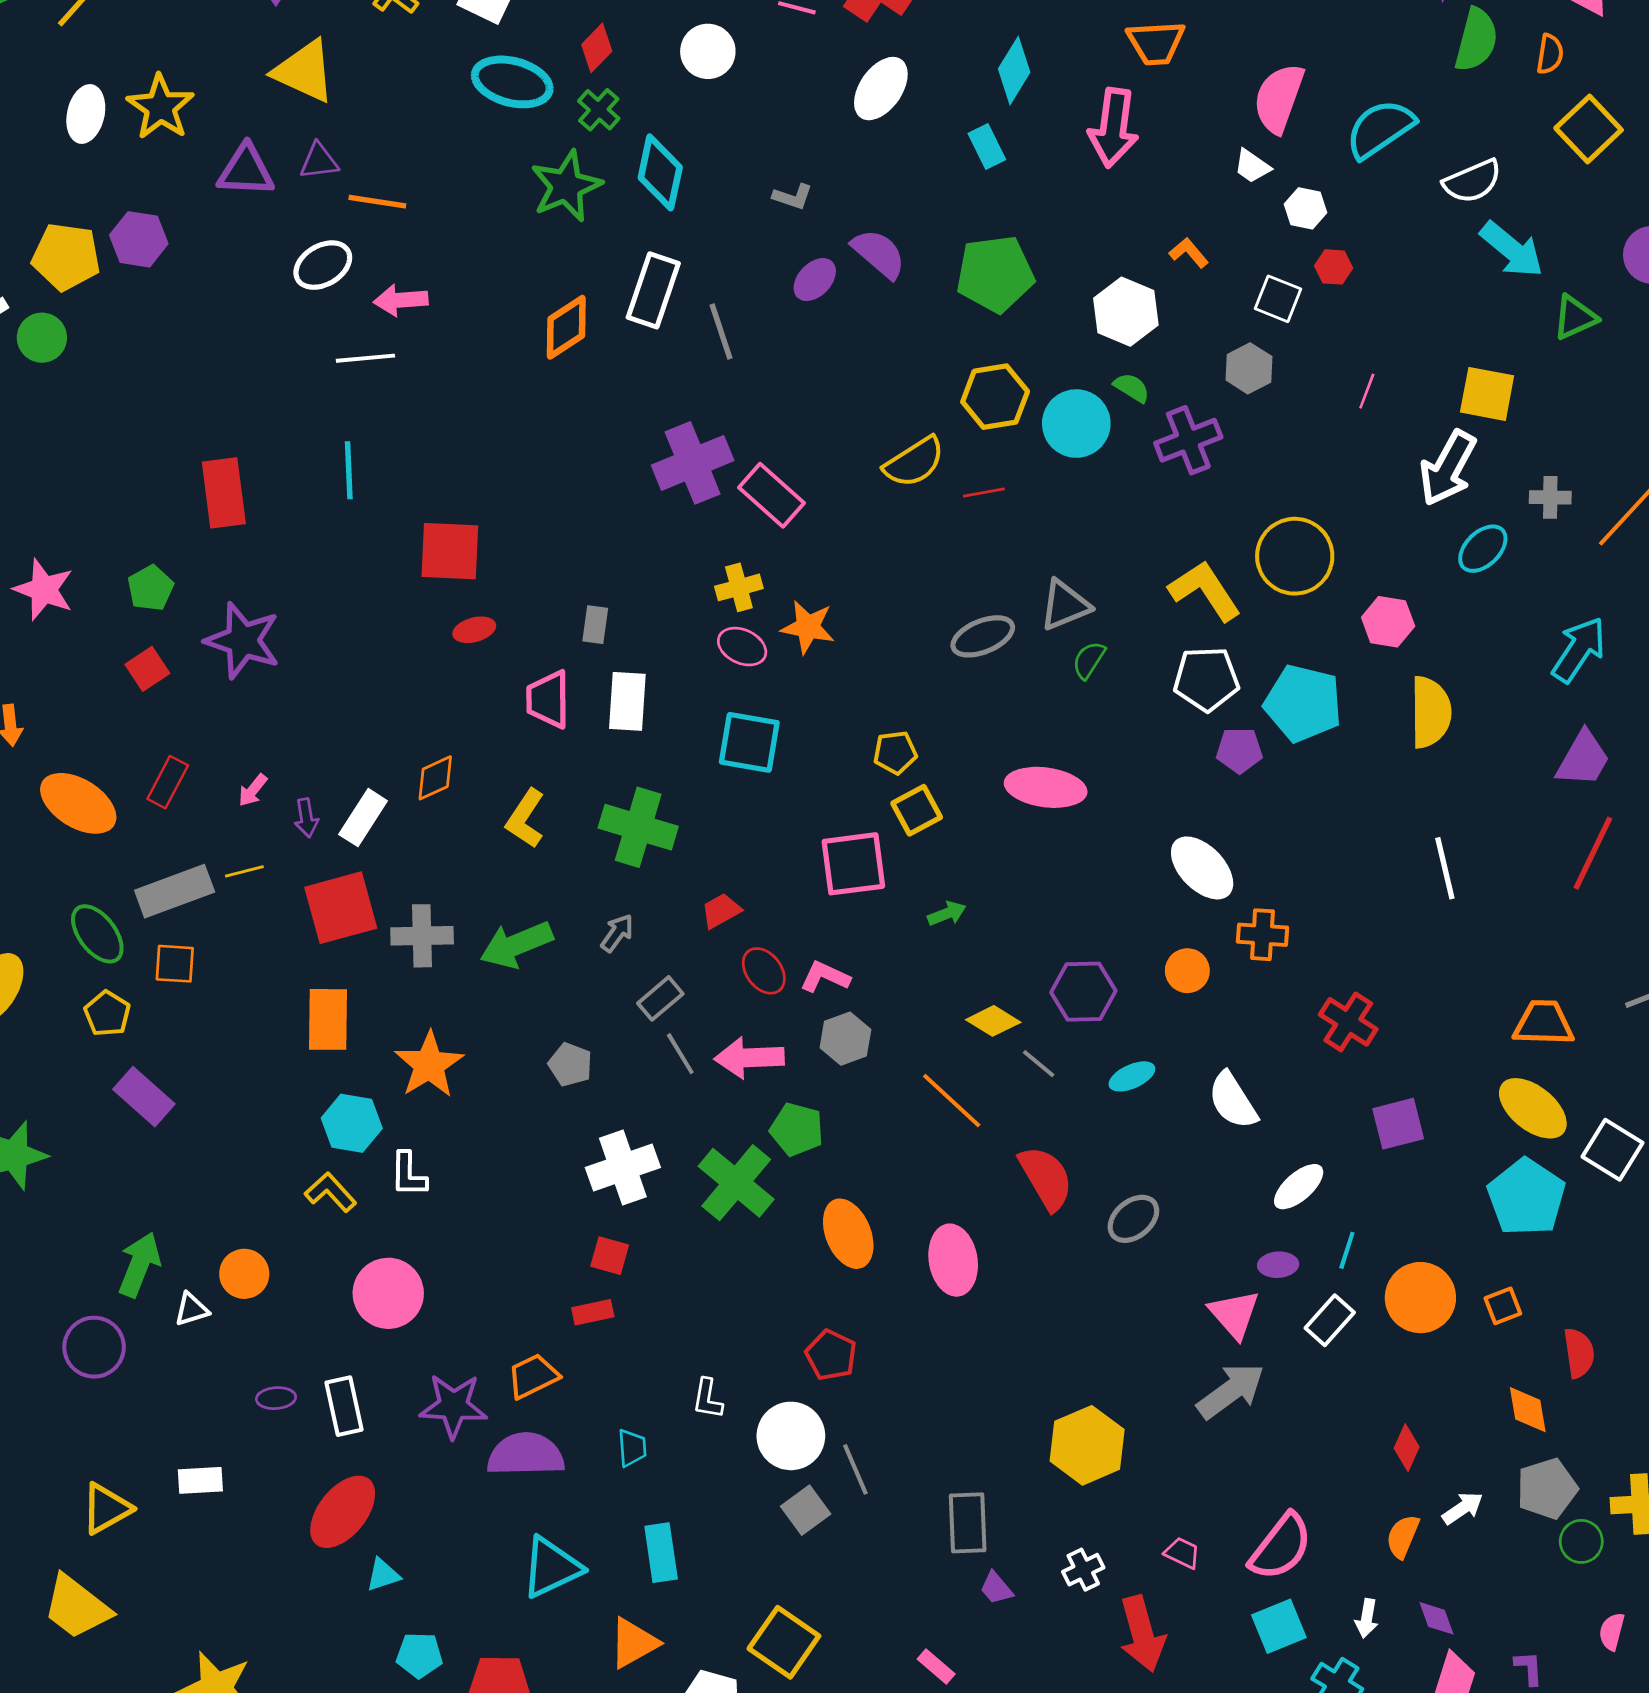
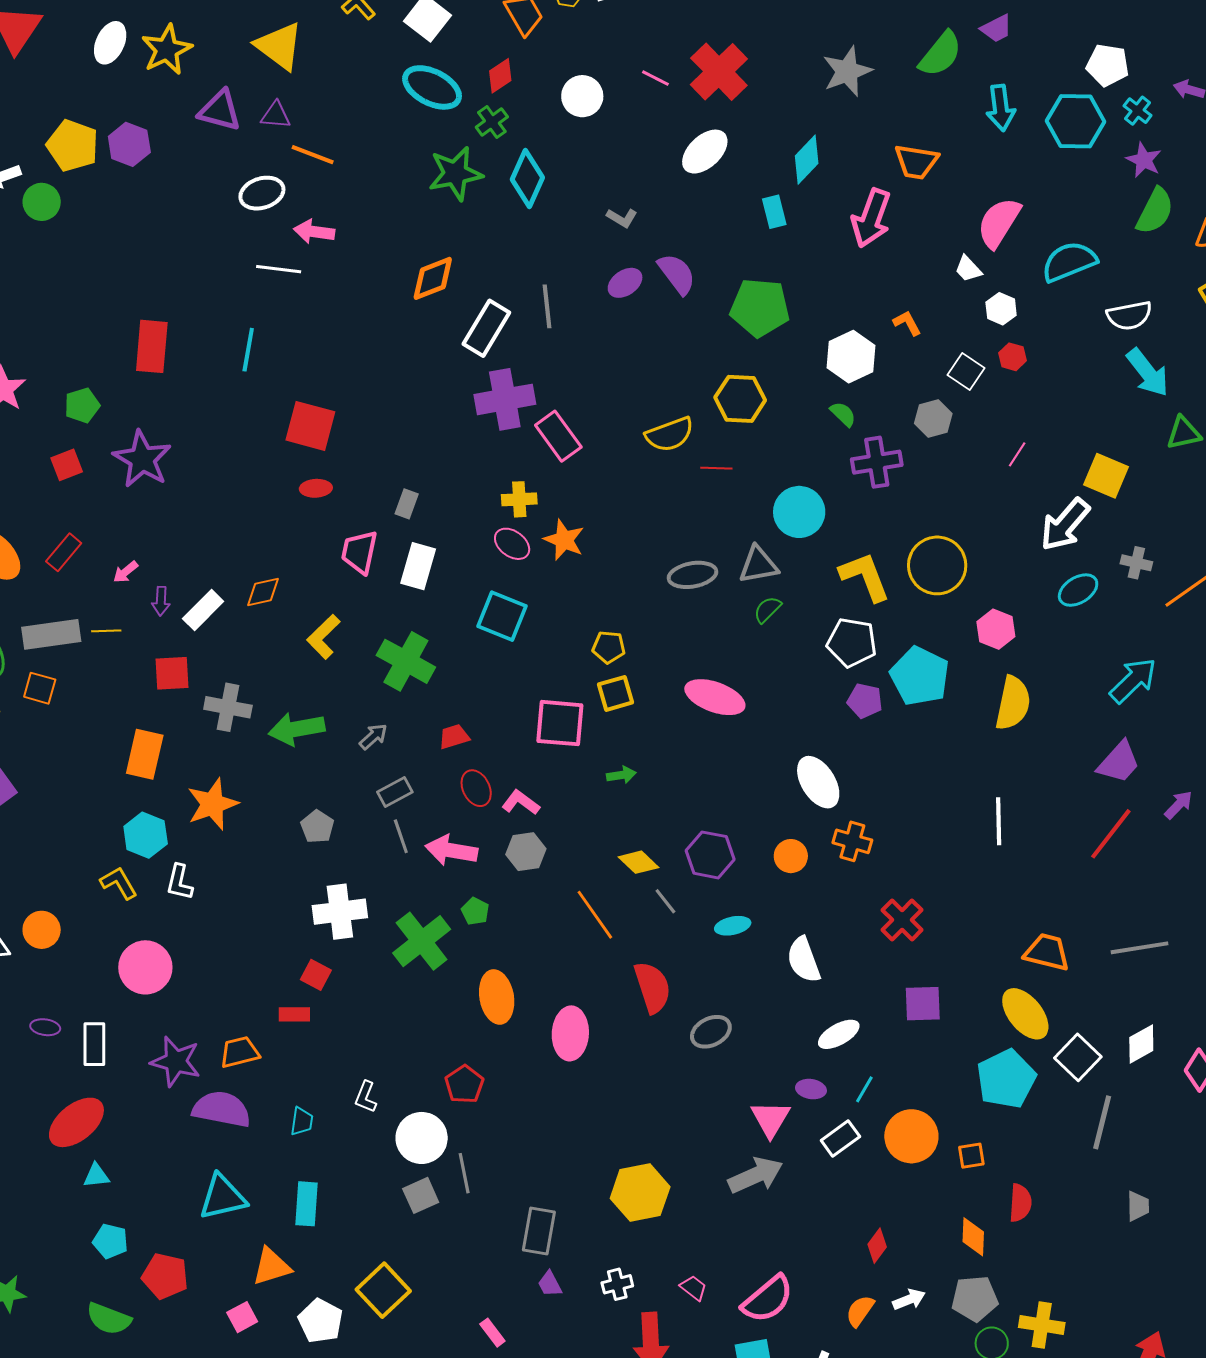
white rectangle: (653, 290) -> (486, 328), moved
cyan circle: (1076, 424) -> (799, 512), moved
red square: (341, 908) -> (172, 673), size x0.7
green pentagon: (797, 1129) -> (475, 911), size x0.7

